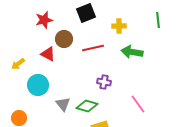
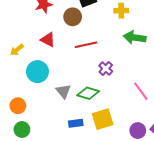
brown circle: (64, 39) -> (73, 17), moved
red line: (93, 48) -> (86, 45), moved
purple cross: (104, 82) -> (106, 68), turned 32

